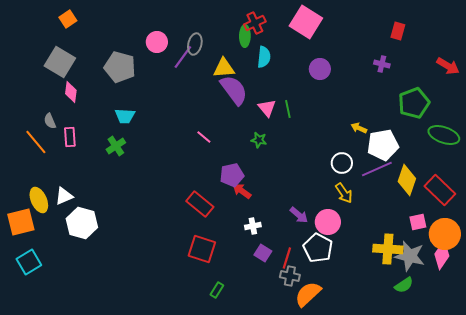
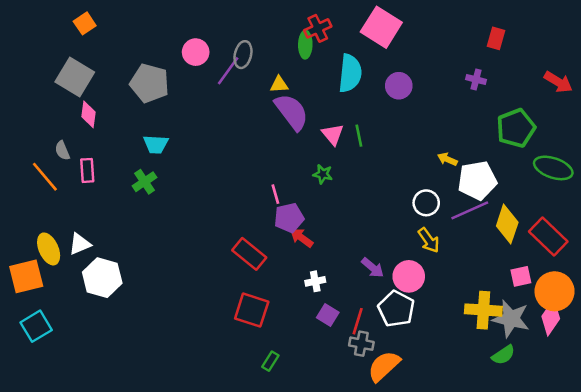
cyan semicircle: (264, 57) -> (350, 73), moved, size x1.4
yellow triangle: (224, 68) -> (279, 84), size x0.7
pink line: (204, 137) -> (275, 194), moved, turned 35

